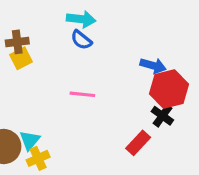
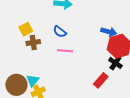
blue semicircle: (81, 40) -> (60, 32), moved
brown cross: (17, 42) -> (33, 43), moved

